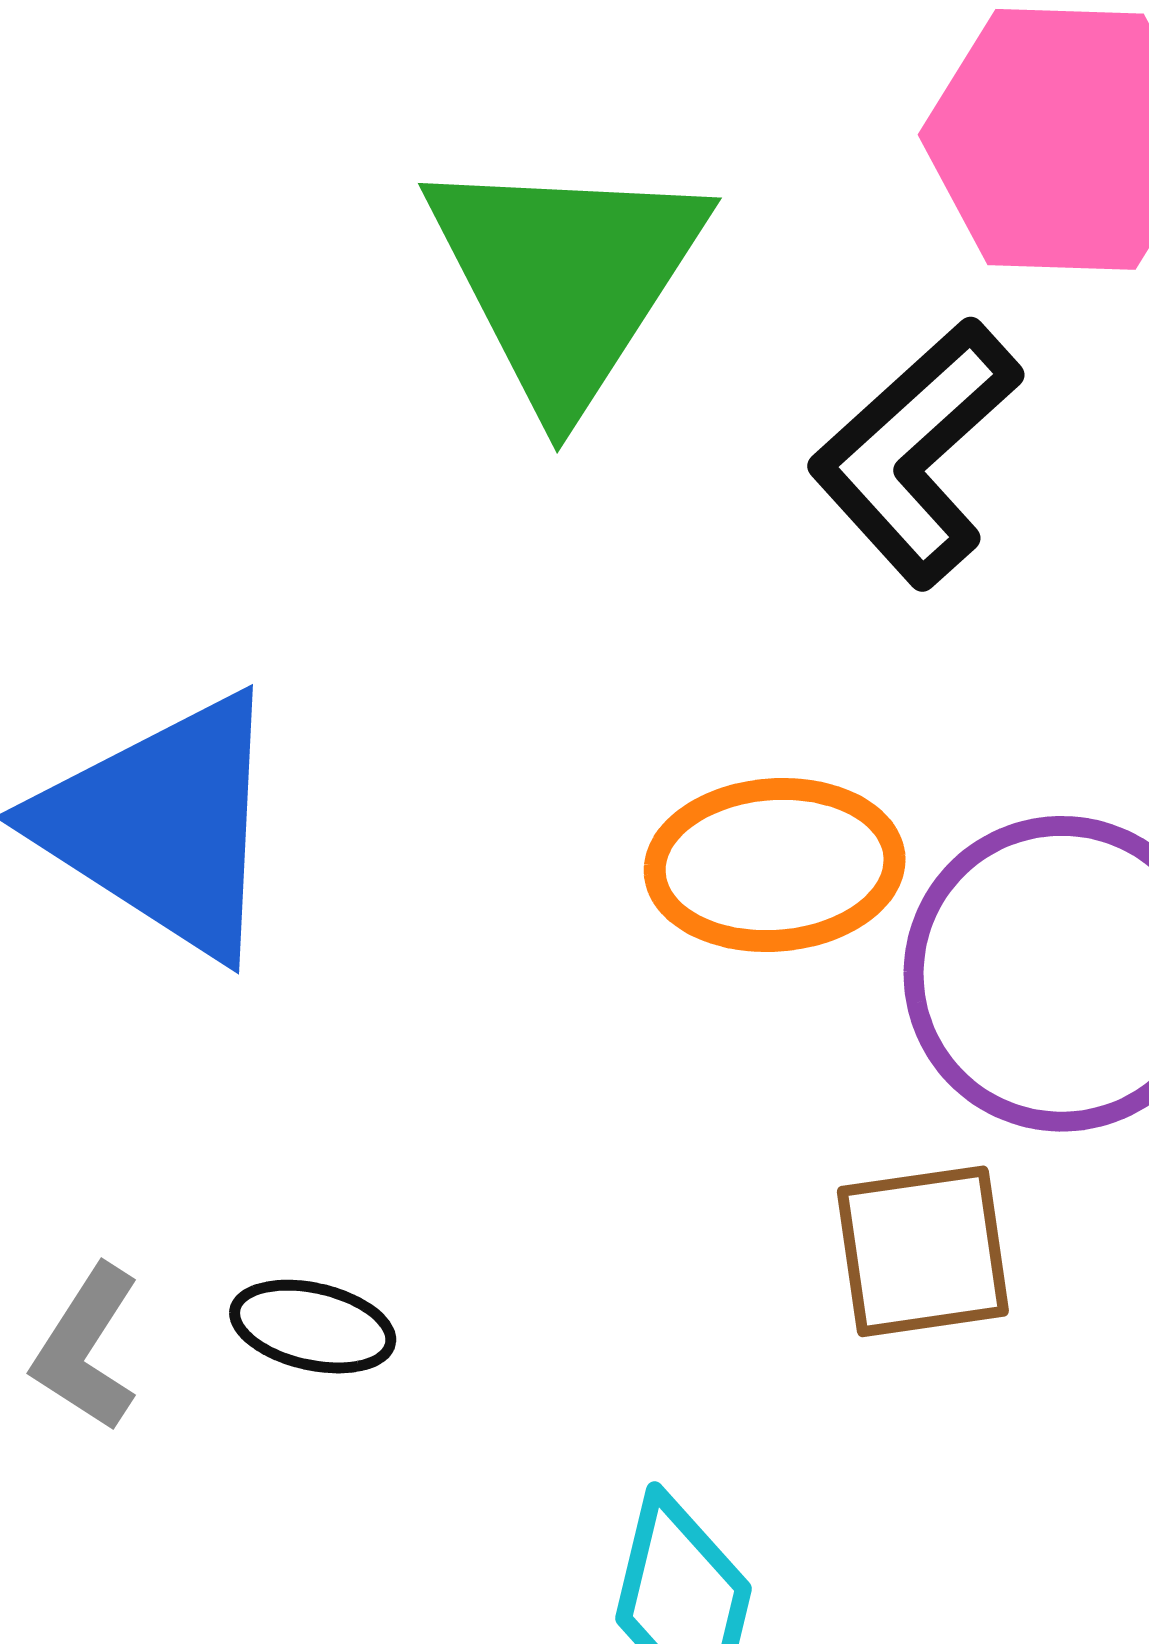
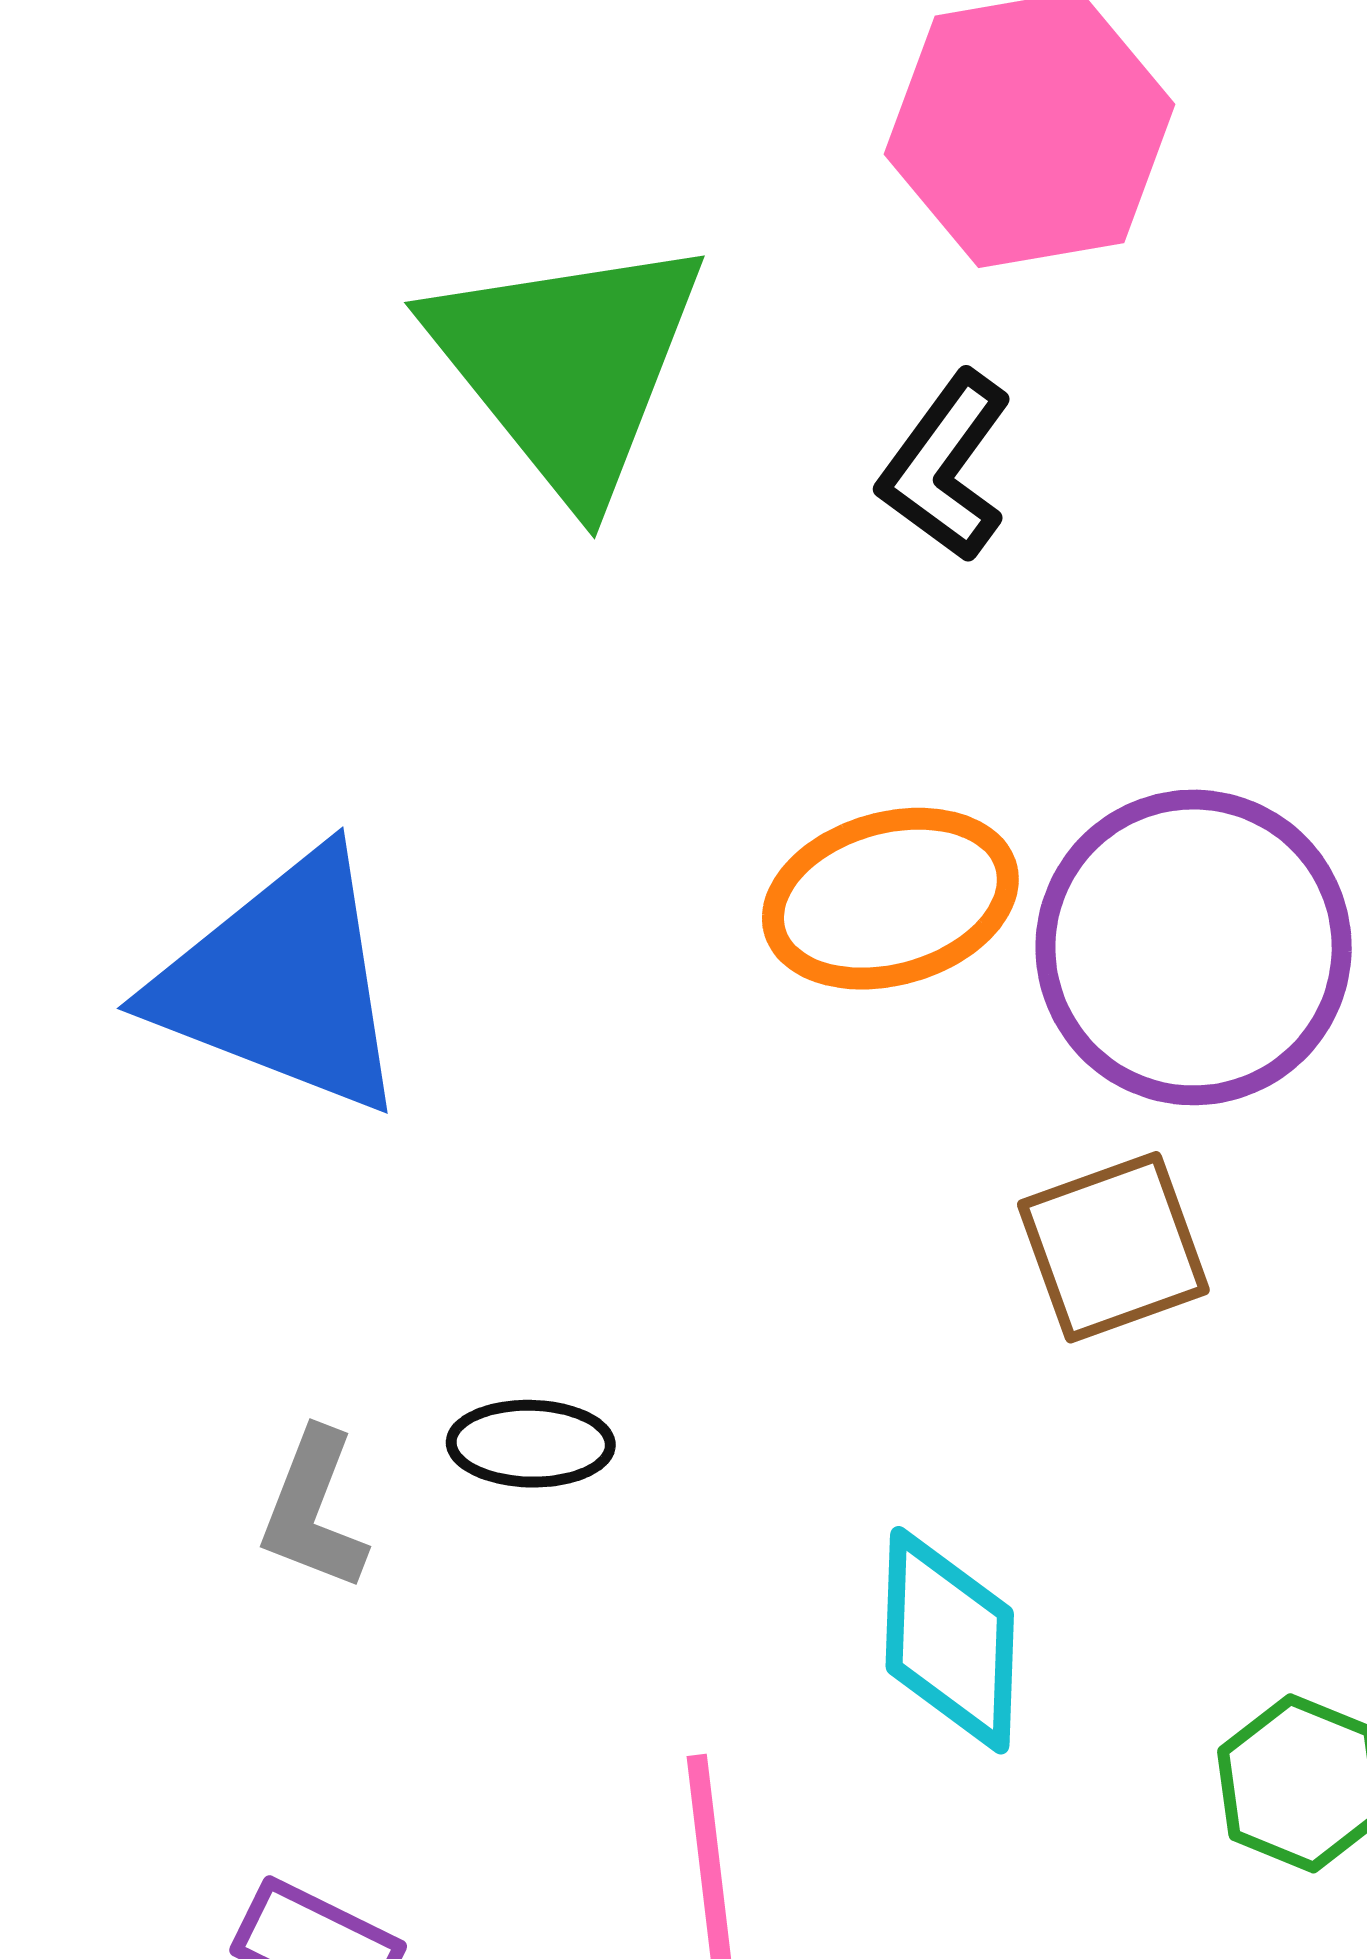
black L-shape: (915, 453) -> (945, 467), size x0.7

